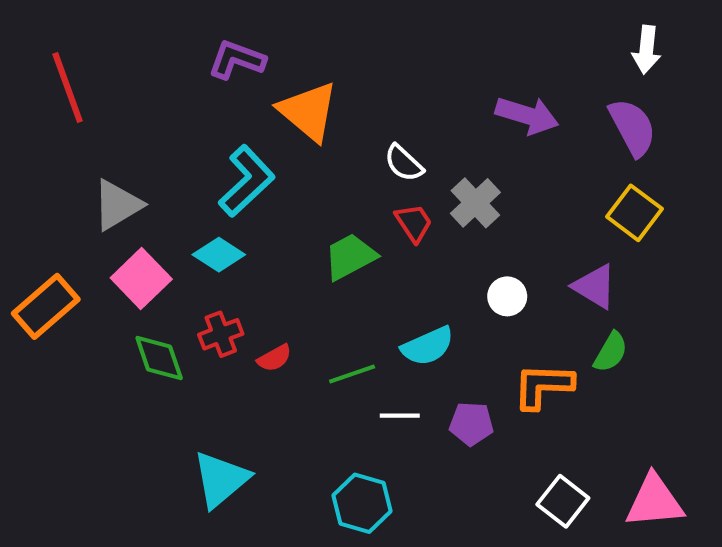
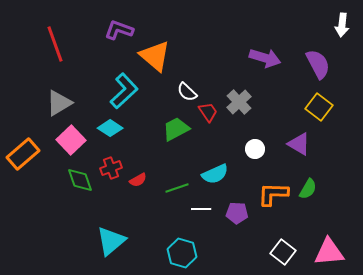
white arrow: (646, 50) -> (342, 25), moved
red line: (68, 88) -> (55, 44), moved
white semicircle: (404, 163) -> (187, 92), moved
green semicircle: (611, 352) -> (308, 189), moved

